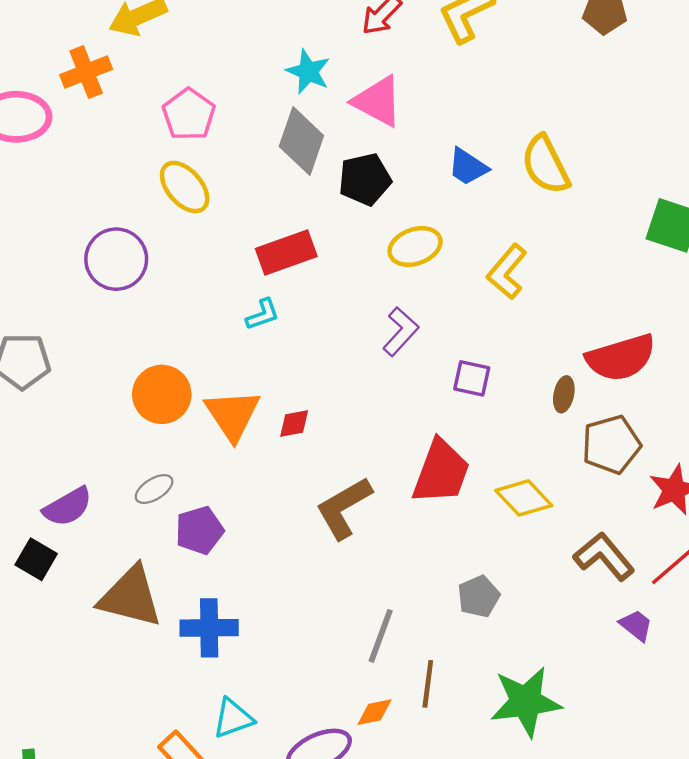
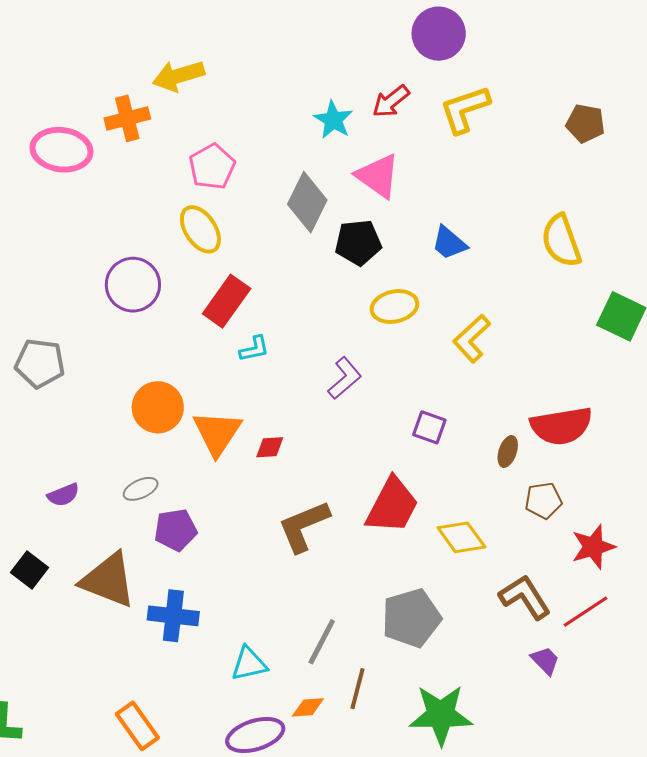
cyan star: (308, 72) -> (333, 120), moved
yellow semicircle: (545, 165) -> (561, 241), moved
red rectangle: (286, 252) -> (227, 301), moved, turned -42
purple L-shape: (401, 332) -> (345, 378), moved
brown pentagon: (611, 445) -> (543, 500), size x0.7
purple semicircle: (68, 507) -> (63, 495), size x0.7
black square: (36, 559) -> (29, 570), moved
gray pentagon: (479, 596) -> (411, 618), size x1.6
cyan triangle: (233, 718) -> (249, 664), moved

